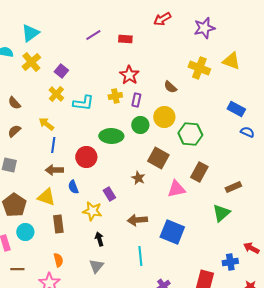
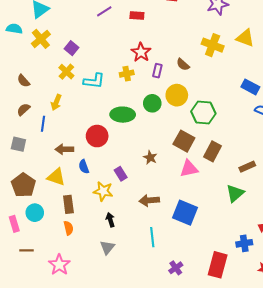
purple rectangle: (136, 100) -> (157, 71), moved
yellow arrow: (46, 124) -> (56, 102), turned -105
blue line: (53, 145) -> (43, 124), moved
brown square: (158, 158) -> (184, 141), moved
orange semicircle: (58, 260) -> (68, 228), moved

